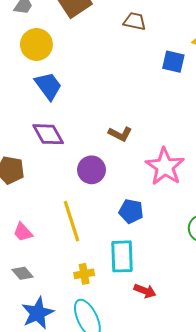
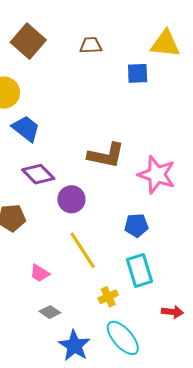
brown L-shape: (120, 134) -> (106, 155), size x1.6
purple circle: (91, 170) -> (71, 199), moved
red arrow: (145, 291) -> (172, 312), moved

